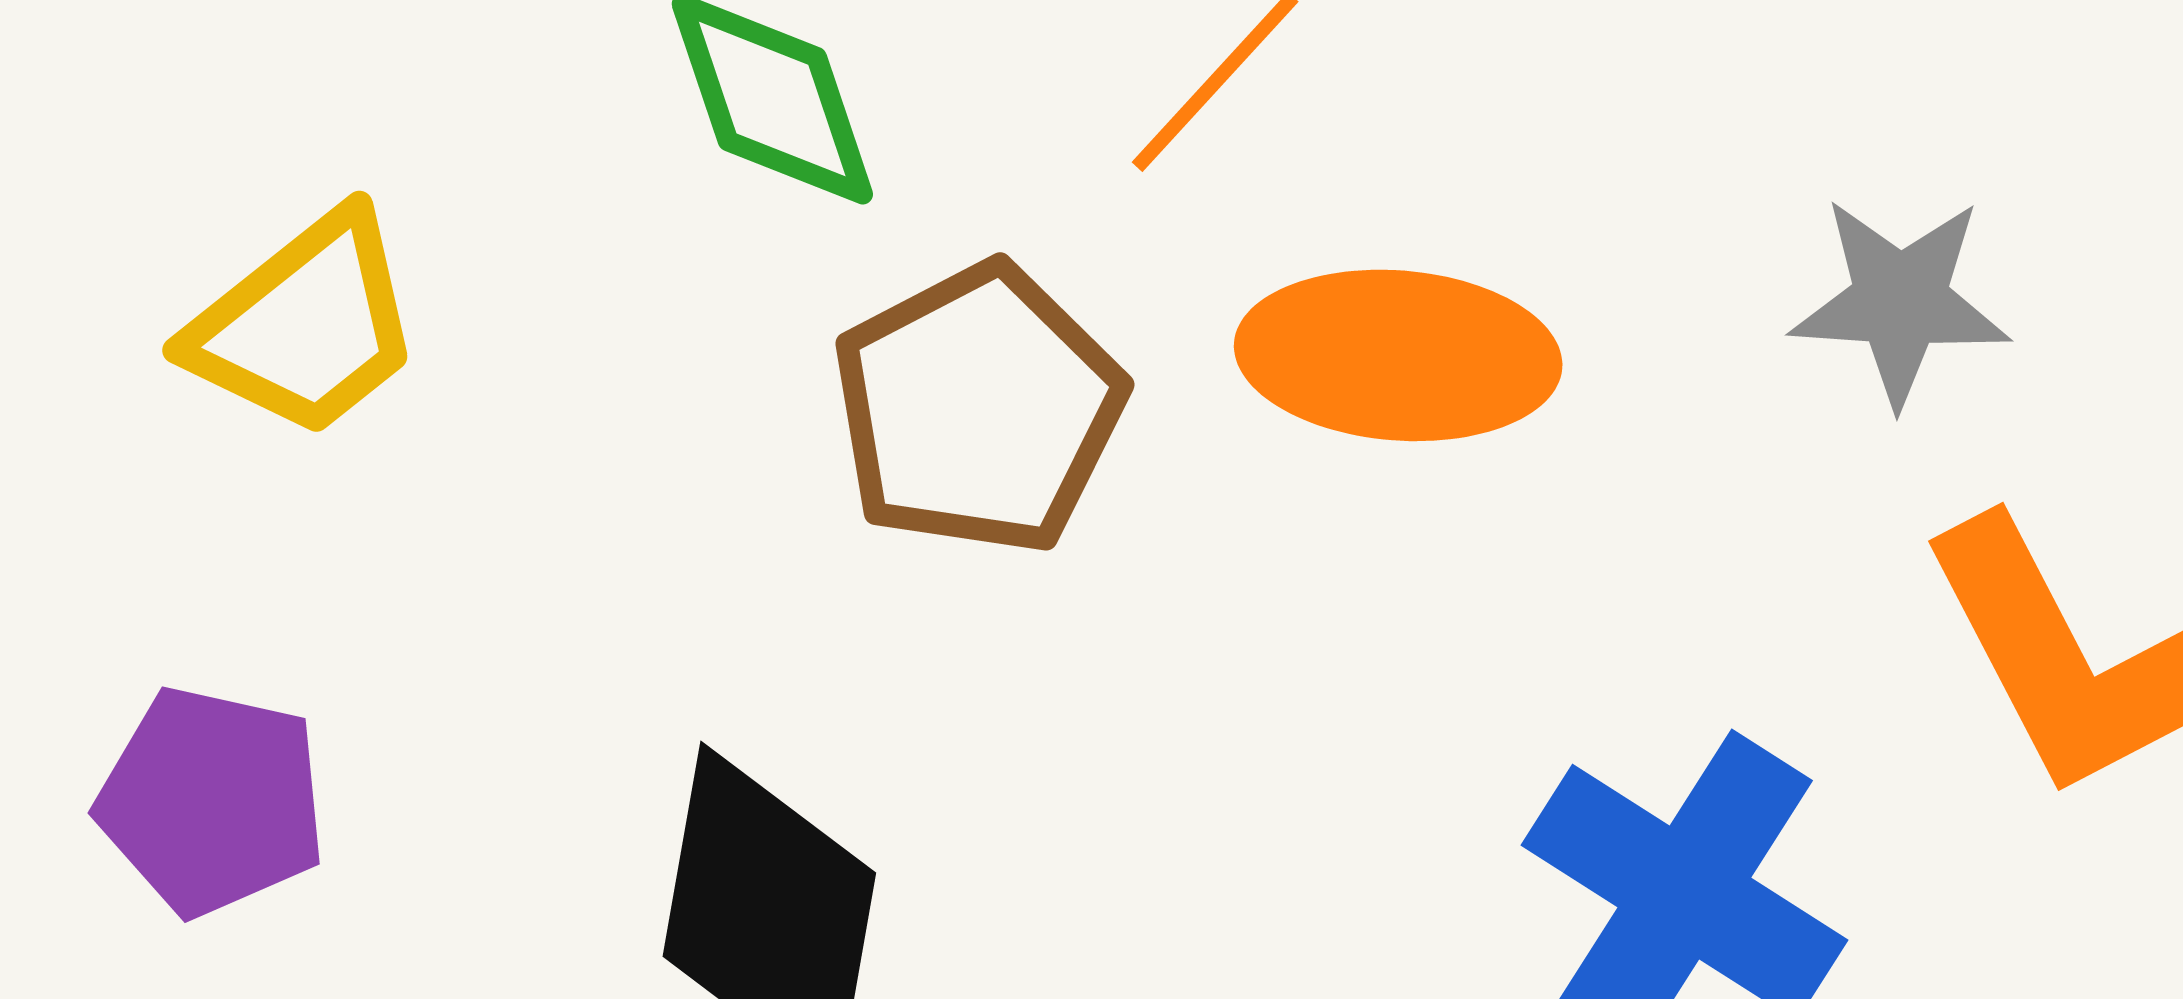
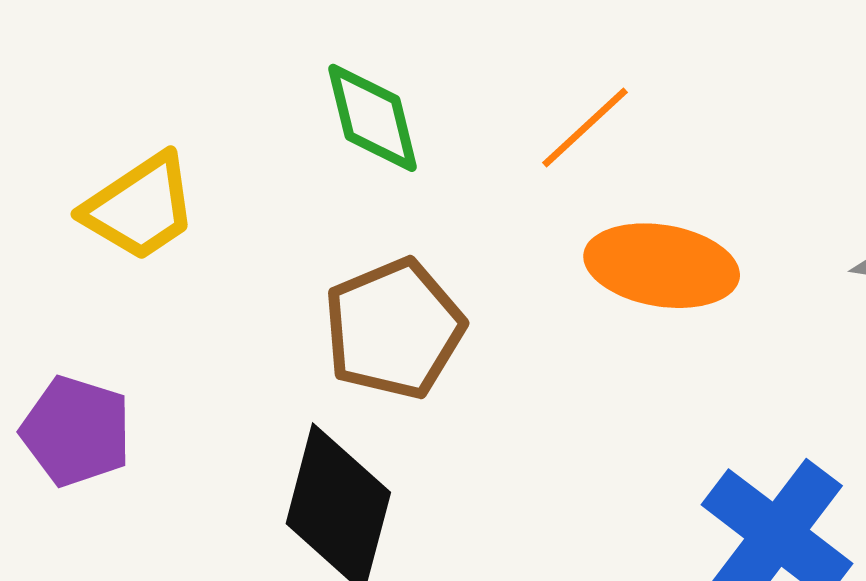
brown pentagon: (978, 409) -> (394, 329), moved

